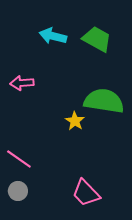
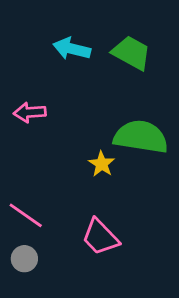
pink trapezoid: (86, 193) -> (100, 237), moved

